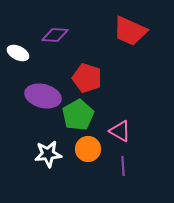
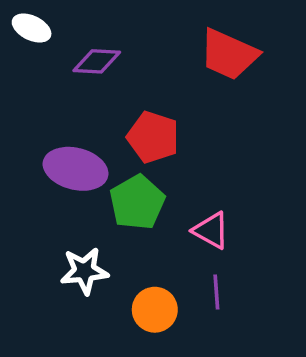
white ellipse: (18, 53) -> (32, 28), moved
orange circle: (88, 149) -> (155, 310), moved

